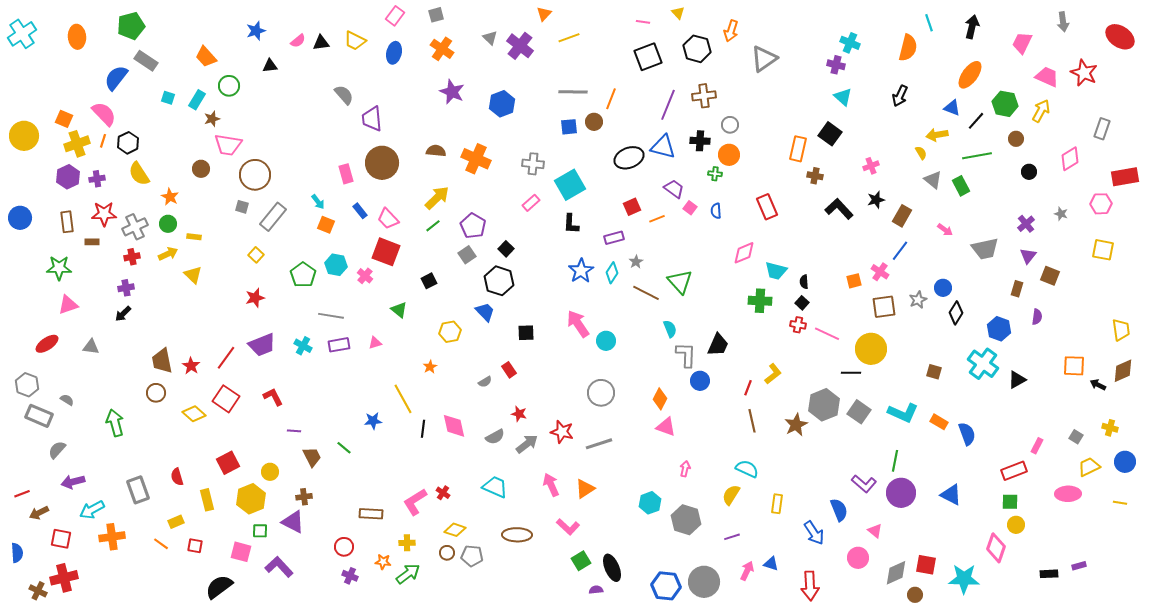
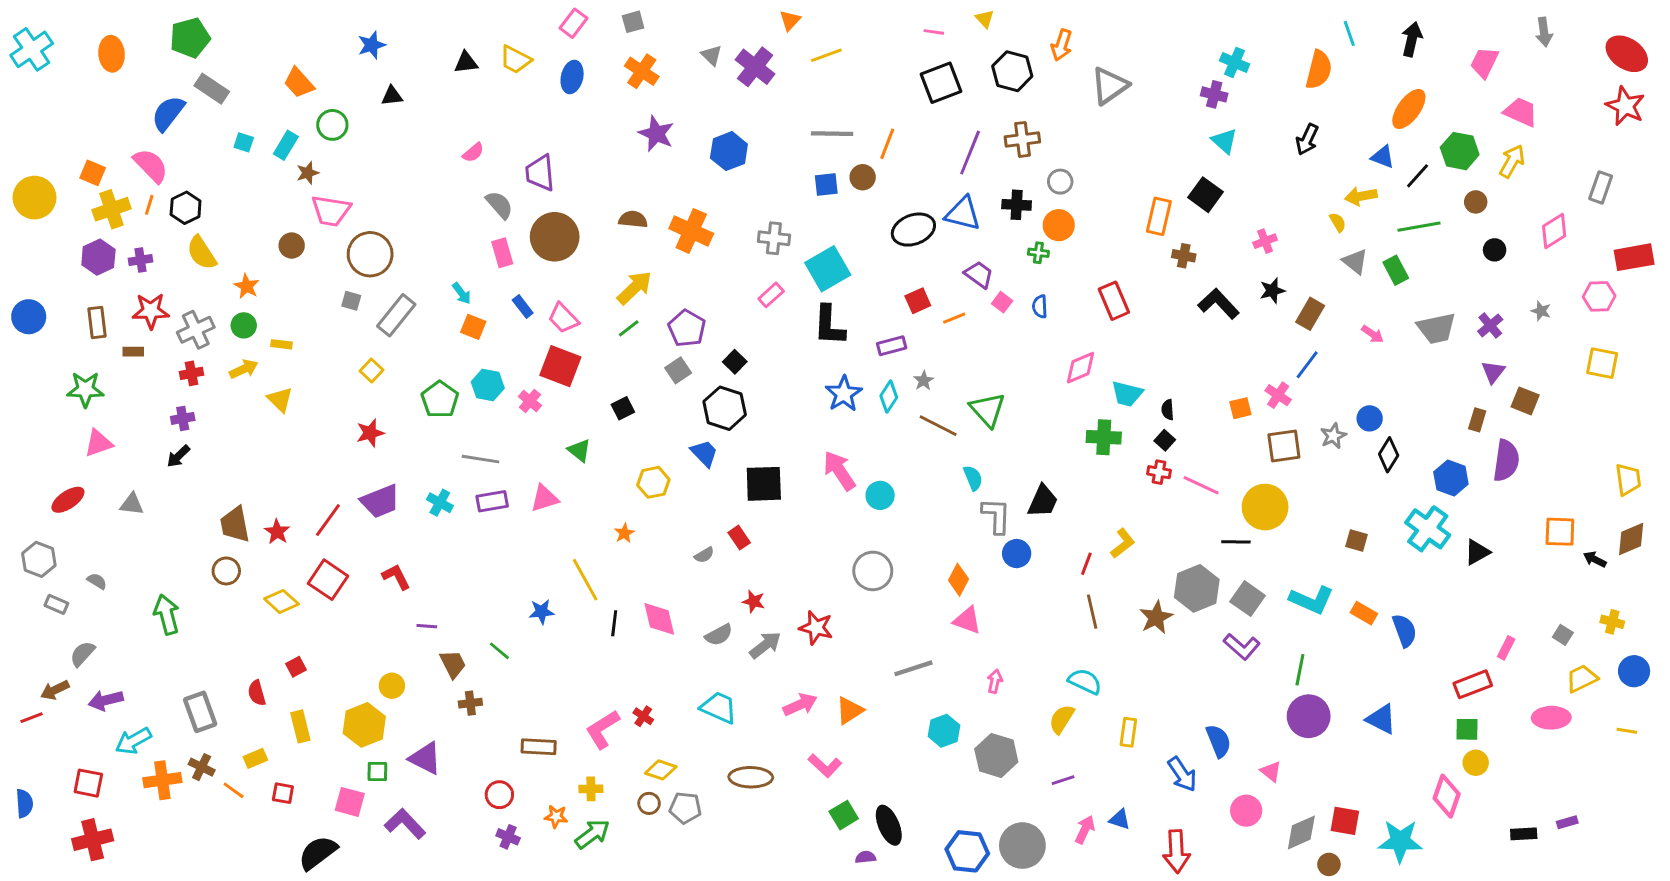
pink semicircle: (298, 41) -> (473, 153), moved
red star: (1084, 73) -> (1625, 106), moved
gray semicircle: (344, 95) -> (499, 205), moved
black L-shape: (571, 224) -> (829, 325), size x1.4
gray trapezoid: (985, 249) -> (1436, 328), moved
purple semicircle: (1037, 317) -> (1506, 461), size x1.8
black square: (526, 333) -> (764, 484), size x1.6
pink triangle: (375, 343) -> (544, 498), size x1.5
gray rectangle: (39, 416) -> (56, 604), size x0.6
gray line: (599, 444) -> (913, 668), moved
red square: (228, 463) -> (296, 667), moved, size x0.6
purple L-shape: (864, 484) -> (1242, 646), moved
pink arrow: (551, 485) -> (800, 705), turned 90
brown cross: (304, 497) -> (470, 703), moved
brown arrow: (39, 513) -> (55, 690), moved
brown cross: (38, 591) -> (202, 767), moved

